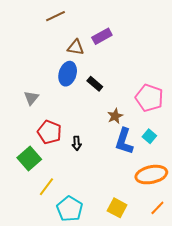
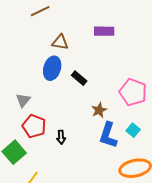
purple rectangle: (102, 36) -> (104, 31), moved, turned 30
gray triangle: (31, 98) -> (23, 100), moved

